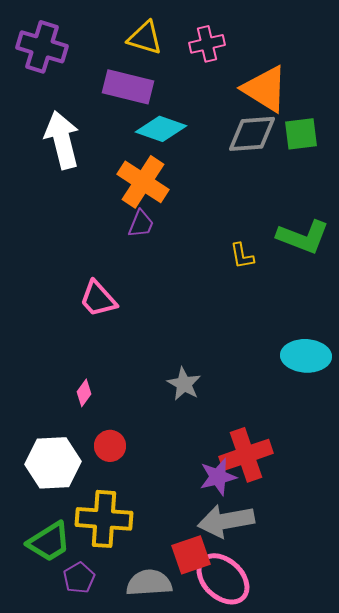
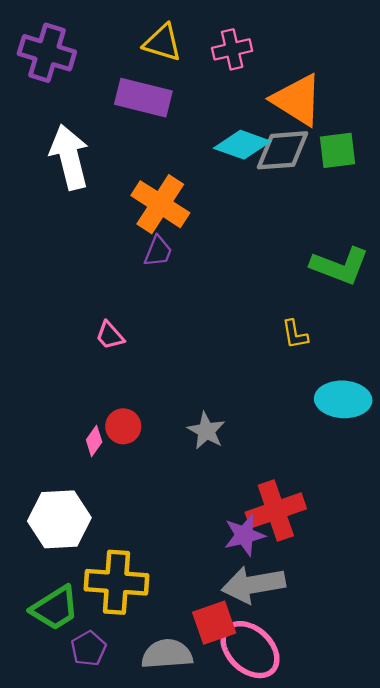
cyan diamond: (161, 129) -> (242, 145), moved
yellow L-shape: (242, 256) -> (295, 334), moved
pink trapezoid: (98, 299) -> (110, 335), size x0.7
red circle: (110, 446) -> (123, 426), moved

